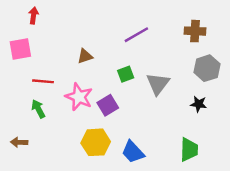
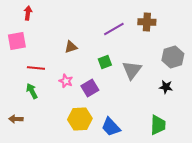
brown cross: (195, 31) -> (147, 22), moved
pink star: (79, 97) -> (66, 81), size x0.6

